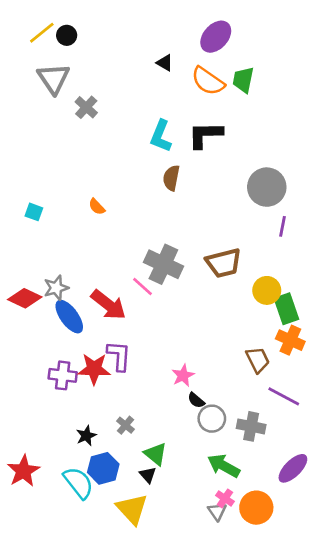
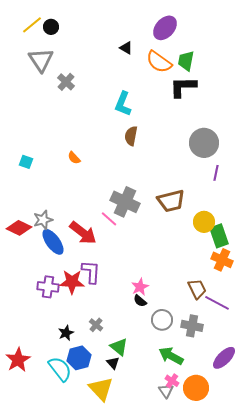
black L-shape: (205, 135) -> (183, 87), moved
brown trapezoid: (258, 360) -> (197, 289), moved
black semicircle: (196, 400) -> (140, 301), moved

